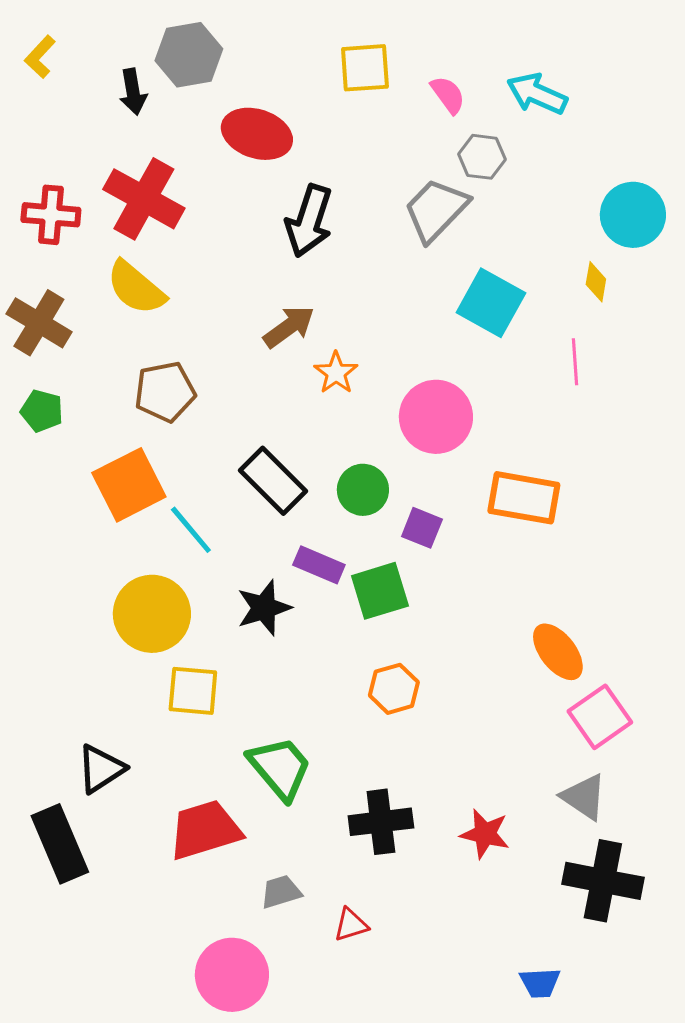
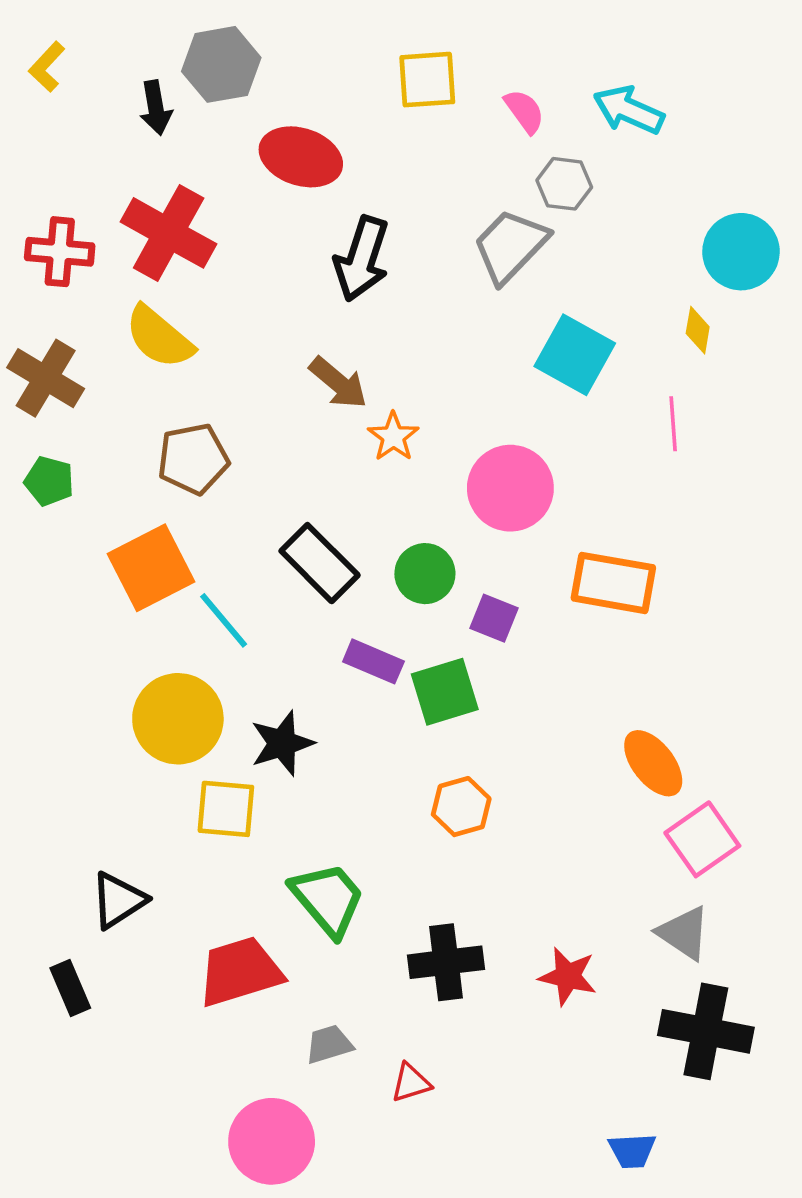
brown arrow: (289, 327) -> (338, 383), turned 76
black star: (264, 608) -> (282, 743), moved
black rectangle: (60, 844) -> (70, 988), size x0.6

